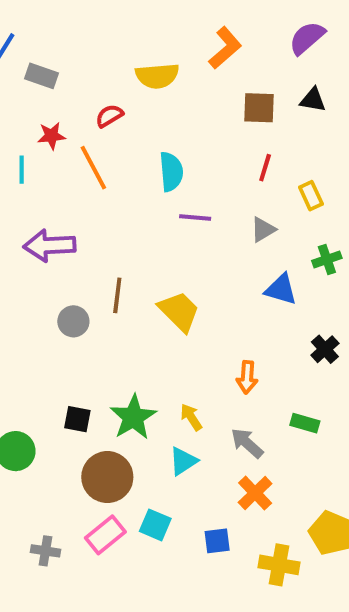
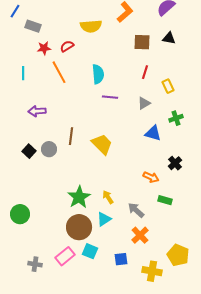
red star: (51, 136) -> (44, 48), moved
purple arrow: (49, 246) -> (37, 111), size x0.7
orange arrow: (247, 377) -> (151, 177), moved, turned -70
black square: (77, 419) -> (29, 151), moved, turned 32
brown circle: (107, 477) -> (79, 227), moved

